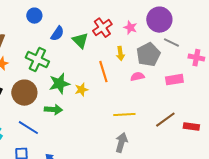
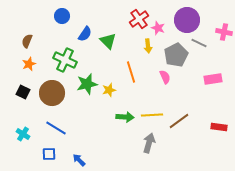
red cross: (102, 28) -> (139, 19), moved
yellow arrow: (120, 54) -> (148, 46), moved
pink cross: (196, 58) -> (224, 32), moved
pink semicircle: (137, 77) -> (165, 77), turned 80
pink rectangle: (174, 80) -> (213, 79), moved
green arrow: (53, 110) -> (125, 117), moved
brown line: (165, 120) -> (179, 121), moved

